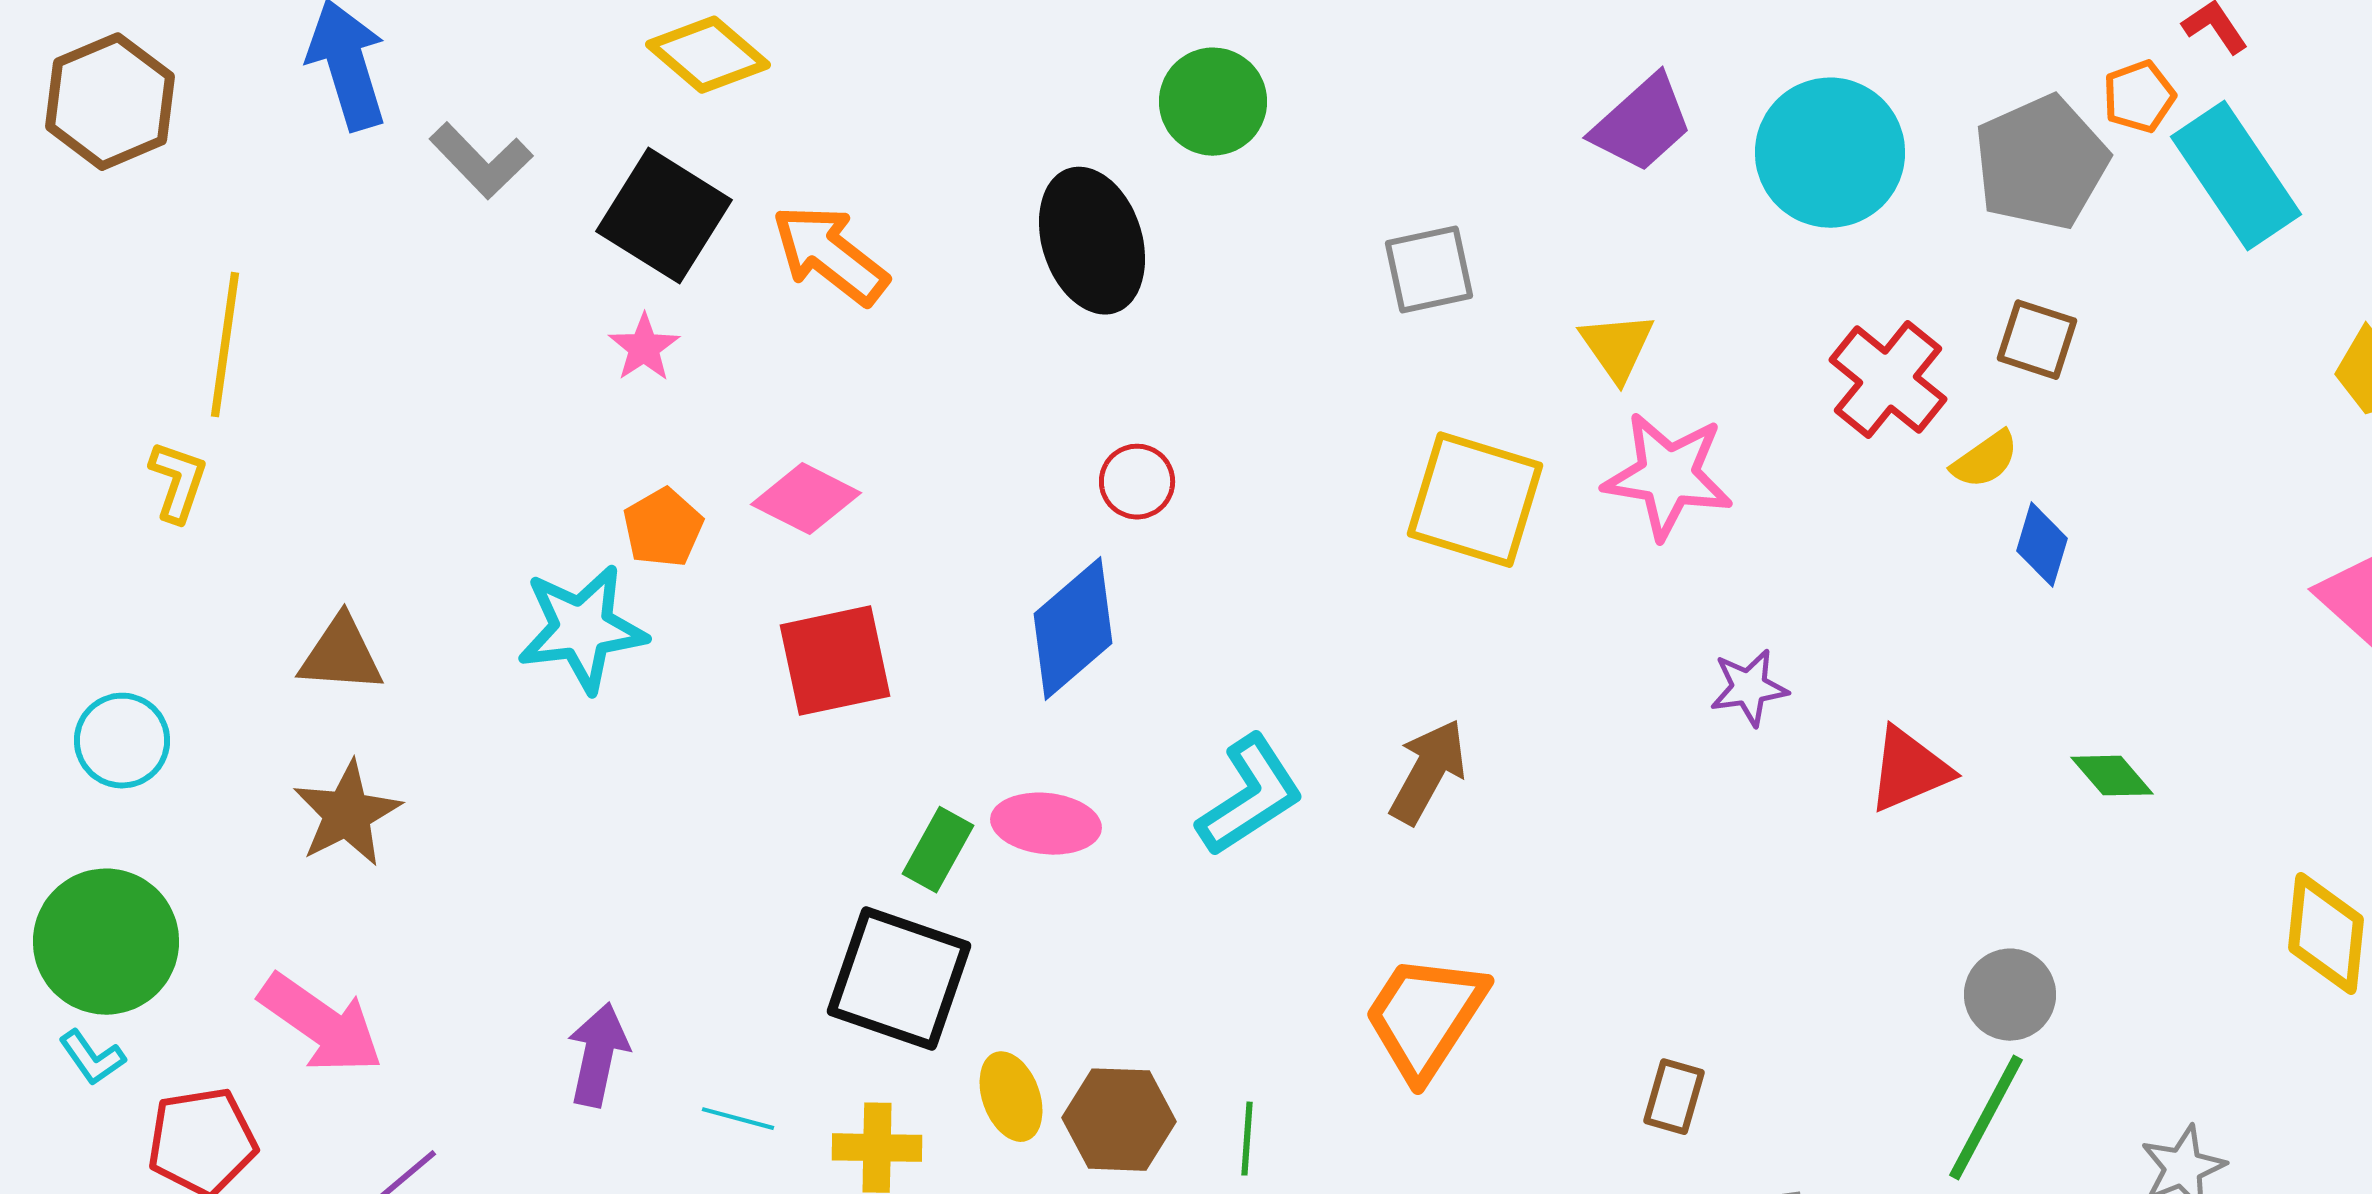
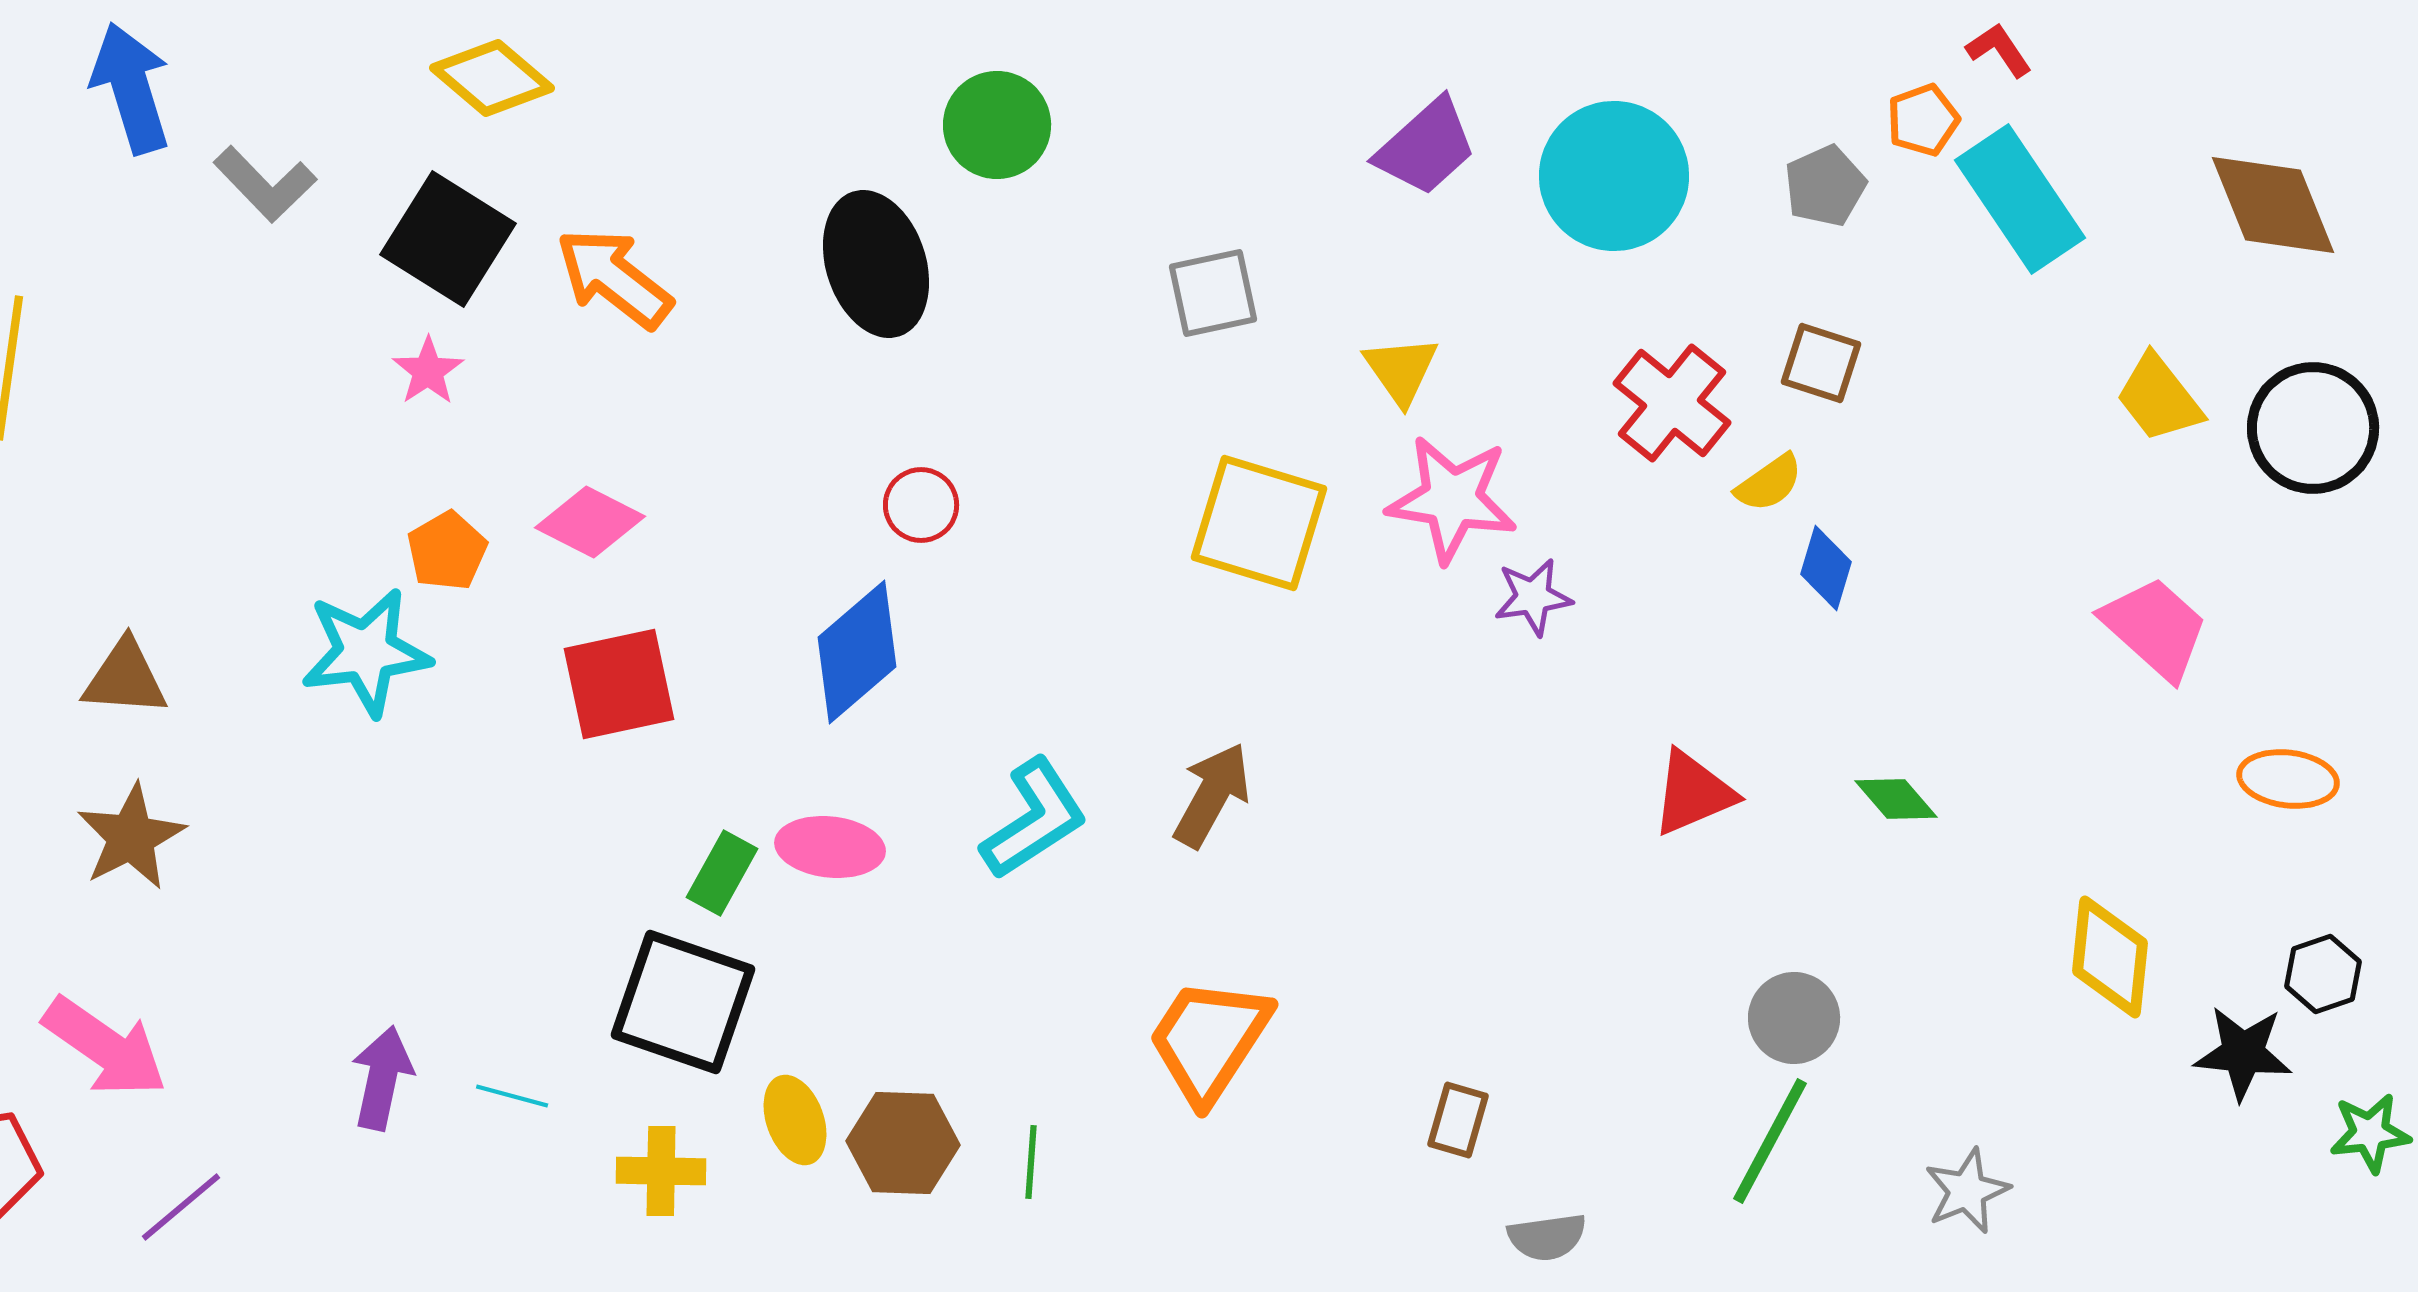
gray pentagon: (2041, 163) -> (1825, 186), size x0.6
purple star: (1749, 688) -> (1533, 597), moved
cyan line: (738, 1119) -> (512, 1096), moved

